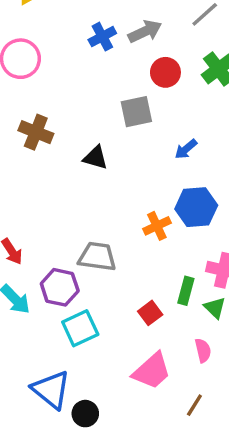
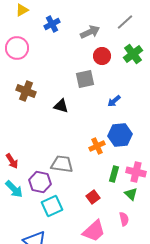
blue cross: (102, 37) -> (52, 24), moved
green rectangle: (186, 291) -> (114, 174), moved

